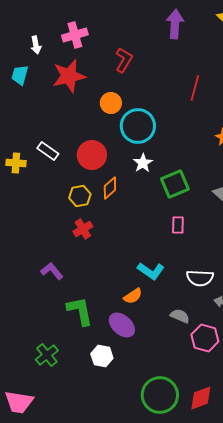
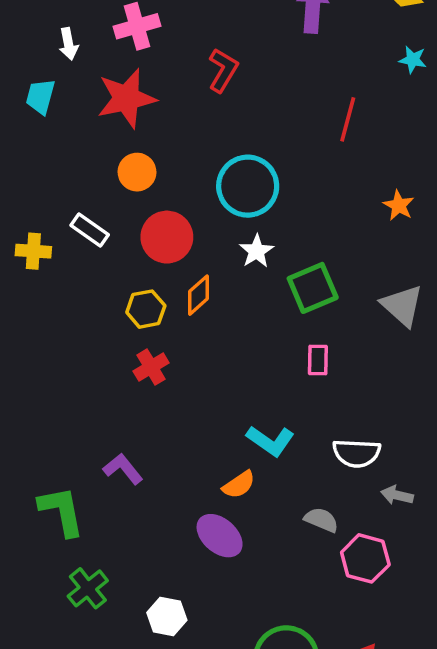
orange circle: (111, 103) -> (137, 172), moved
purple L-shape: (52, 271) -> (123, 469), moved
green L-shape: (80, 311) -> (61, 511), moved
white hexagon: (102, 356) -> (167, 616), moved

